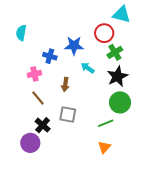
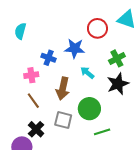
red circle: (104, 33) -> (97, 28), moved
brown arrow: (65, 84) -> (63, 88), size x1.5
green circle: (120, 102) -> (89, 109), moved

